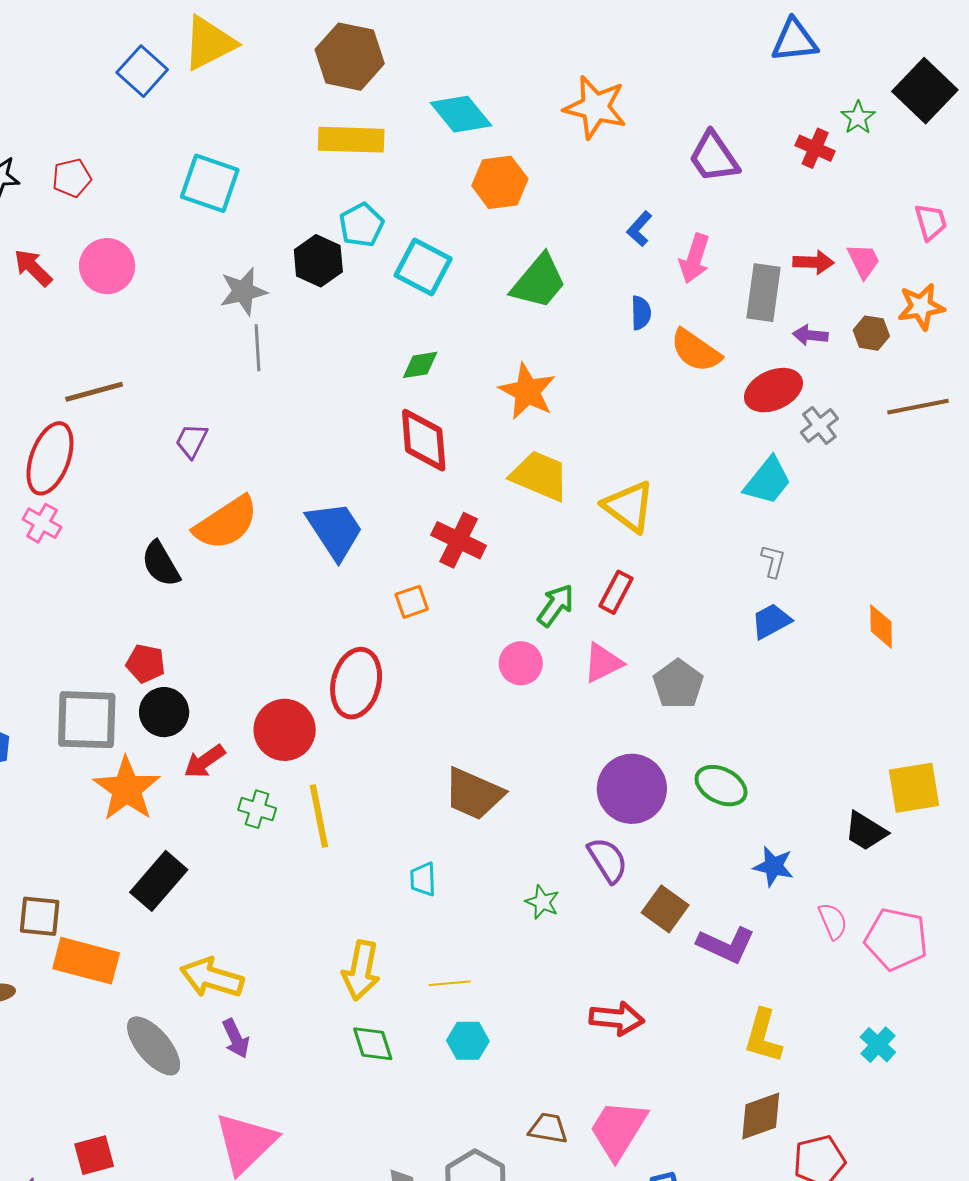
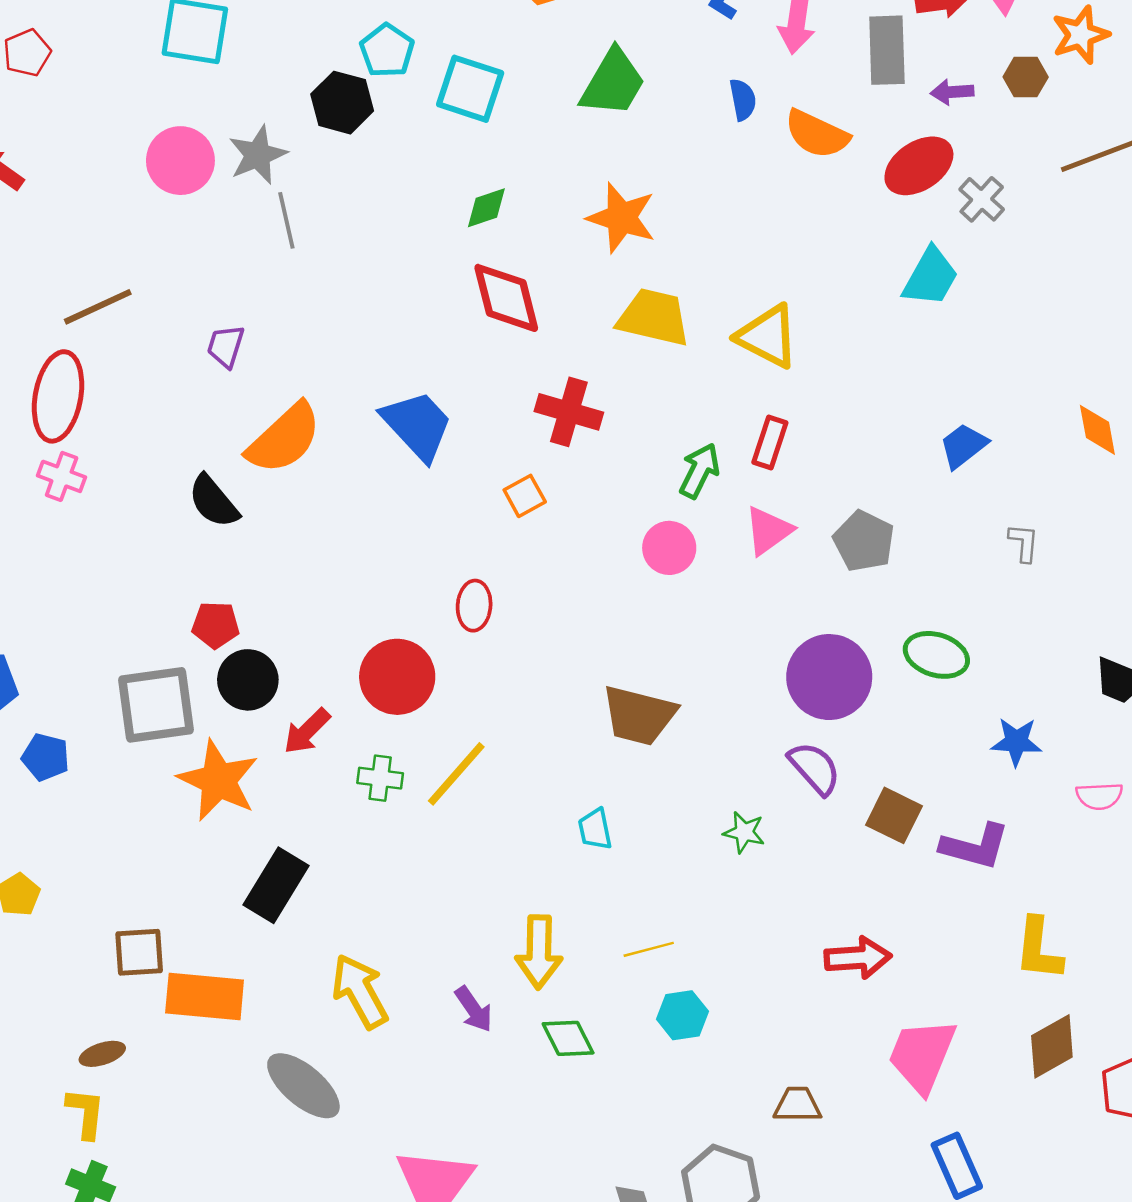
pink circle: (107, 266) -> (180, 161), moved
gray L-shape: (773, 561) -> (1024, 543), moved
red ellipse: (356, 683) -> (474, 606), size x0.6
yellow line: (319, 816) -> (456, 774), turned 62
pink semicircle: (833, 921) -> (1099, 796), turned 120
yellow arrow: (212, 978) -> (360, 991), turned 54
purple arrow: (236, 1038) -> (474, 1009), moved
pink trapezoid: (618, 1130) -> (922, 1055), moved

